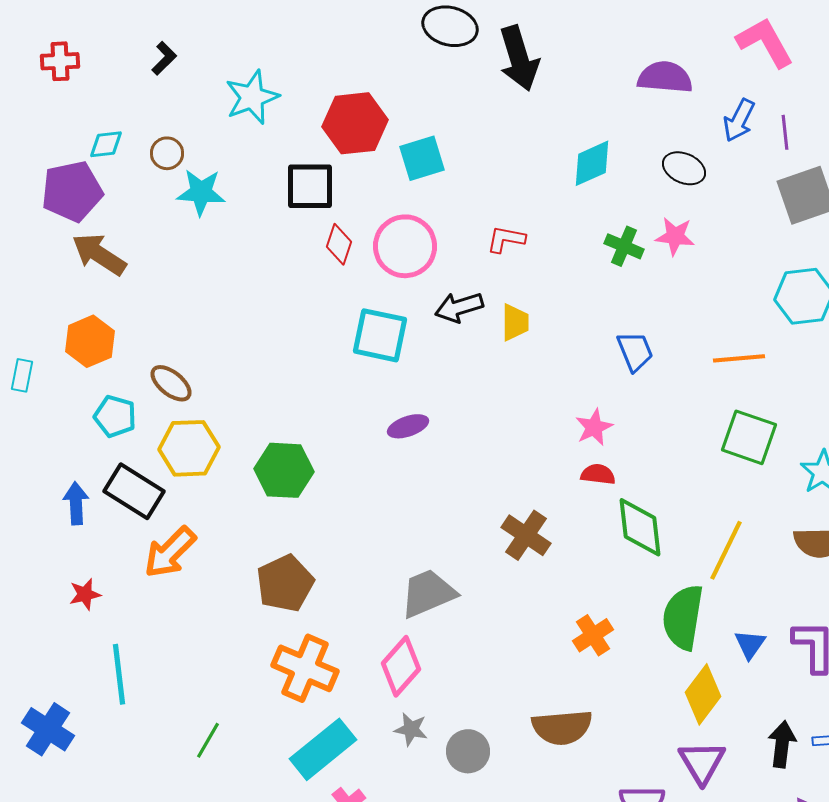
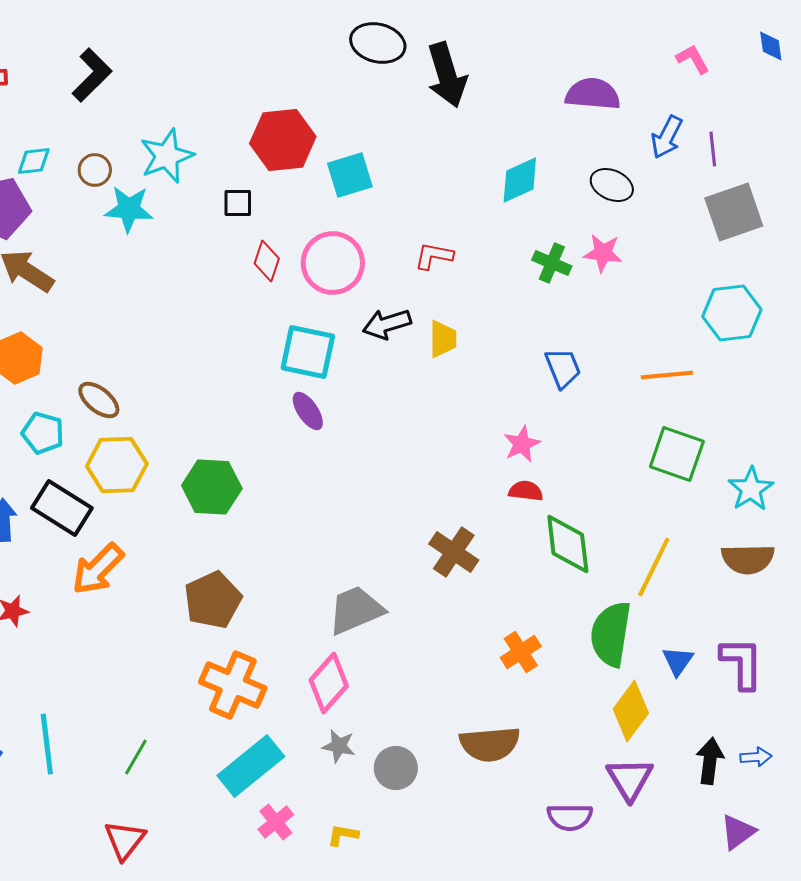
pink L-shape: (765, 42) -> (693, 59), size x0.6
black L-shape: (164, 58) -> (92, 75), size x1.6
cyan star: (252, 97) -> (167, 156), moved
black square: (310, 186) -> (238, 203), size x0.6
purple ellipse: (408, 426) -> (308, 411), moved, turned 75
cyan line: (119, 674) -> (47, 744), moved

